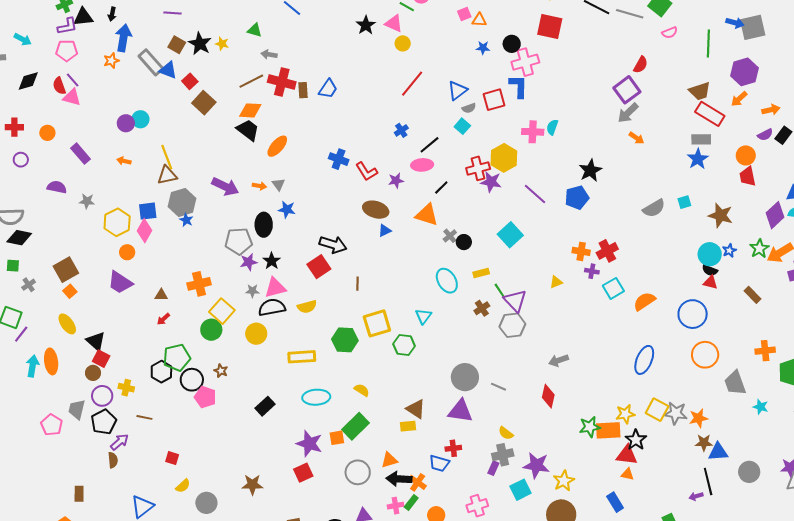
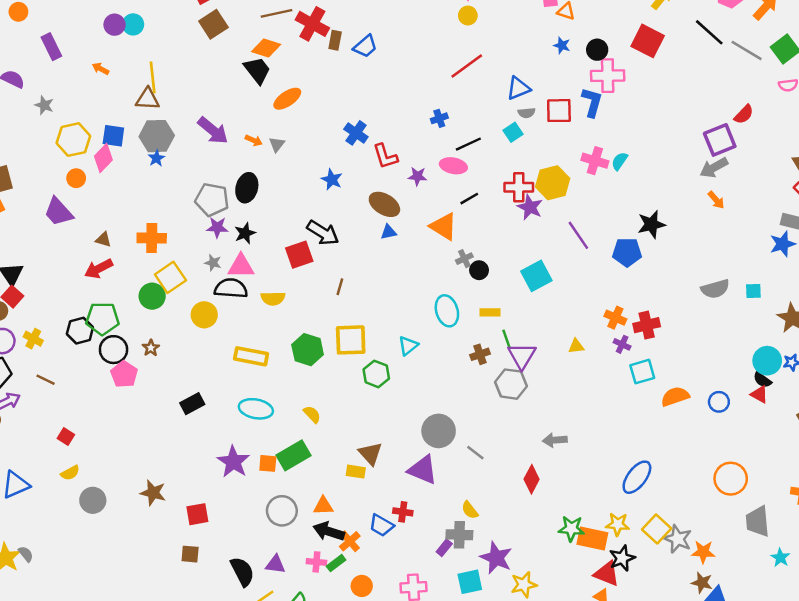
blue star: (287, 209) -> (332, 179), moved
blue circle: (693, 314) -> (719, 402), moved, size x0.6
red arrow: (163, 319) -> (99, 269), size x1.6
blue ellipse: (644, 360) -> (637, 477), moved
red square: (303, 473) -> (197, 514), moved

